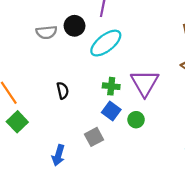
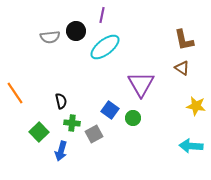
green cross: (111, 86) -> (72, 123), moved
black semicircle: (63, 91) -> (61, 101), moved
green square: (17, 122) -> (39, 132), moved

